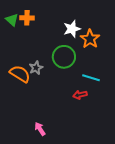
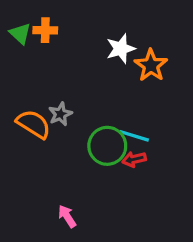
green circle: (64, 57) -> (107, 146), moved
cyan line: (91, 78) -> (134, 136), moved

